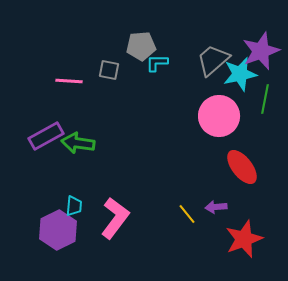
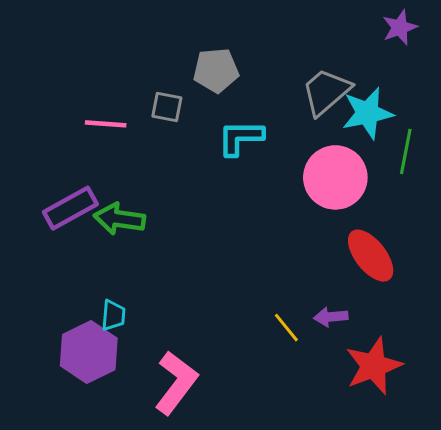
purple star: (261, 51) -> (400, 27), moved, size x0.6
cyan L-shape: (157, 63) -> (240, 138), moved, size x1.4
pink L-shape: (115, 218) -> (176, 383), moved

